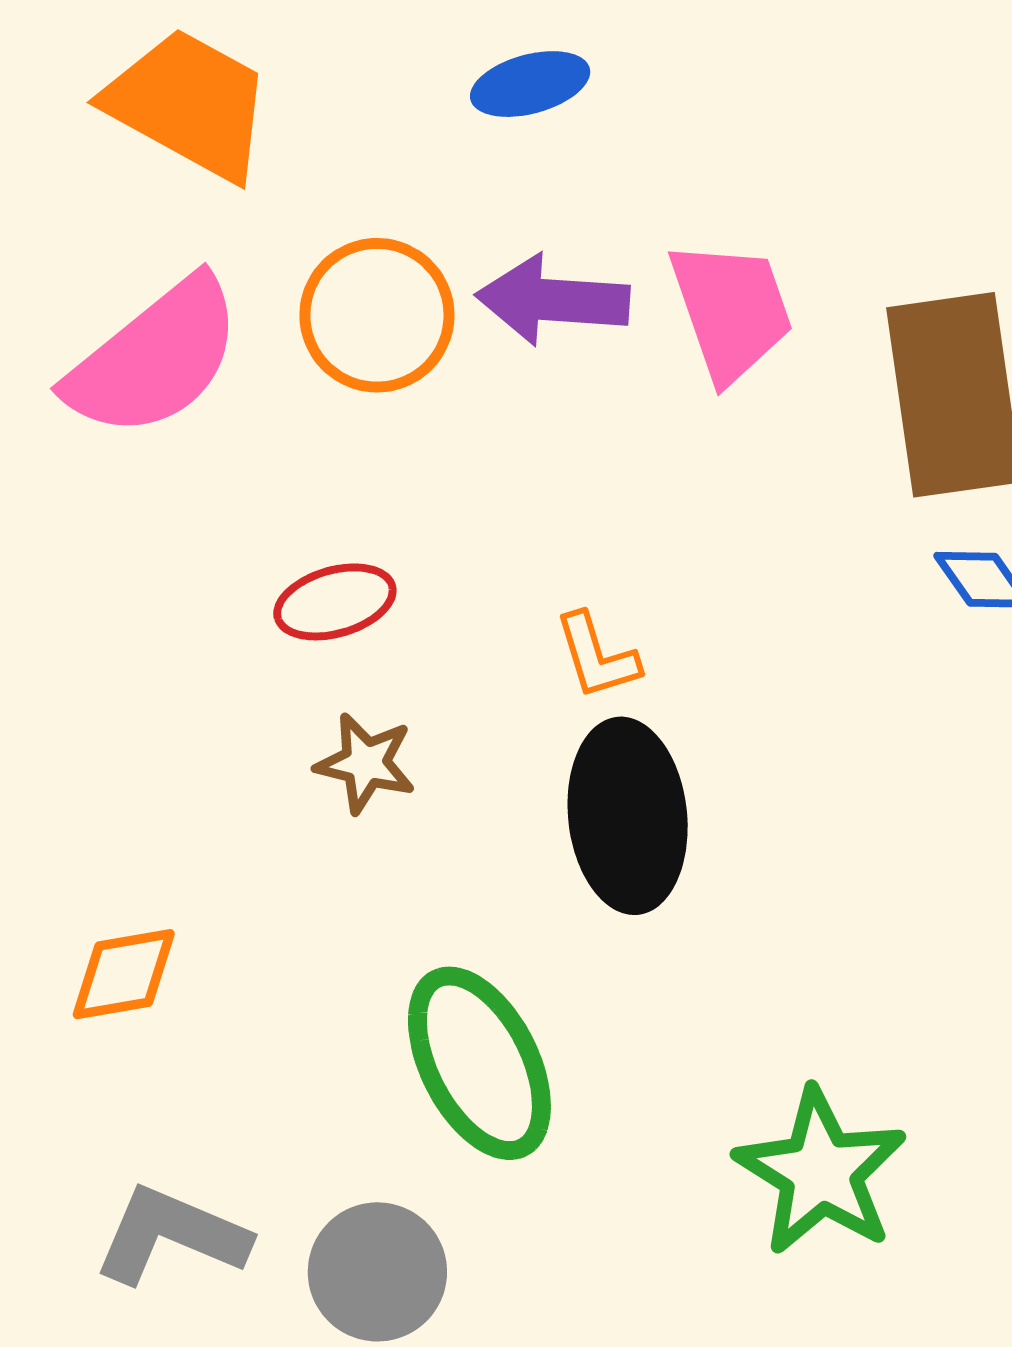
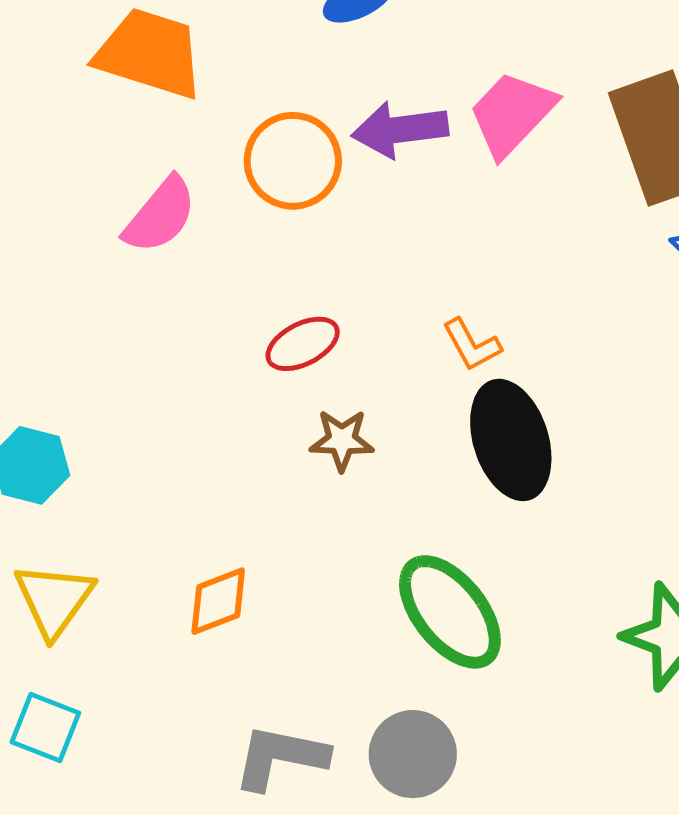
pink trapezoid: (731, 311) -> (512, 114), turned -106
pink semicircle: (154, 358) -> (160, 215), size x0.7

